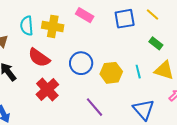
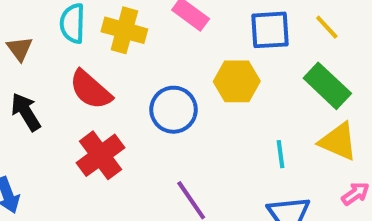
green rectangle: (156, 43) -> (327, 86), size x1.6
cyan line: (138, 72) -> (280, 154), moved
yellow hexagon: (111, 73) -> (237, 81), moved

